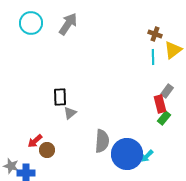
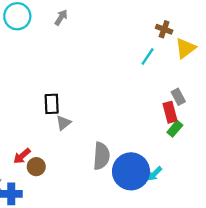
gray arrow: (68, 24) -> (61, 17), size x0.6
cyan line: (153, 57) -> (148, 57), moved, turned 35
gray rectangle: (167, 91) -> (178, 97), turned -64

